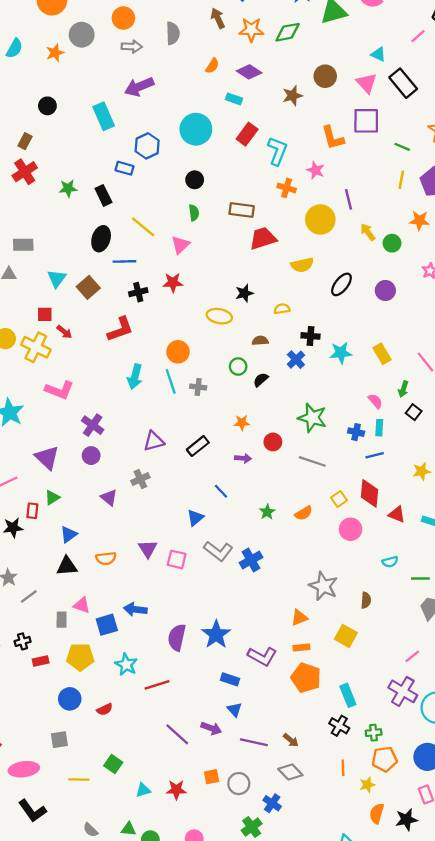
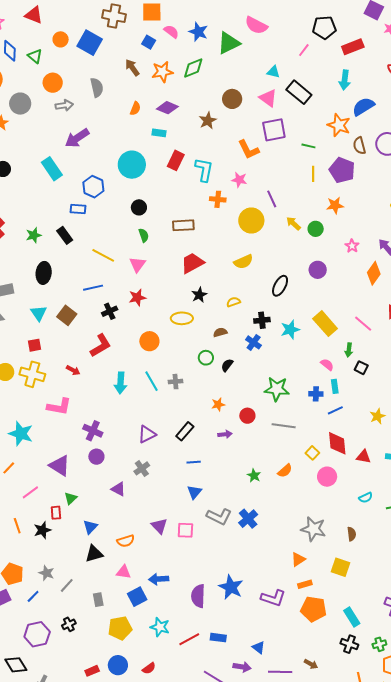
red trapezoid: (263, 238) -> (192, 263), moved
black ellipse: (101, 239) -> (44, 273), moved
black ellipse: (341, 284) -> (280, 286), moved
red arrow: (64, 332) -> (73, 370), moved
orange circle: (178, 352) -> (149, 341), moved
yellow rectangle: (382, 354) -> (325, 324), size x1.4
blue line: (221, 491) -> (194, 462), moved, turned -40
pink triangle: (82, 605) -> (123, 572), moved
red rectangle: (41, 661) -> (92, 671), moved
blue rectangle: (230, 679) -> (218, 638), moved

